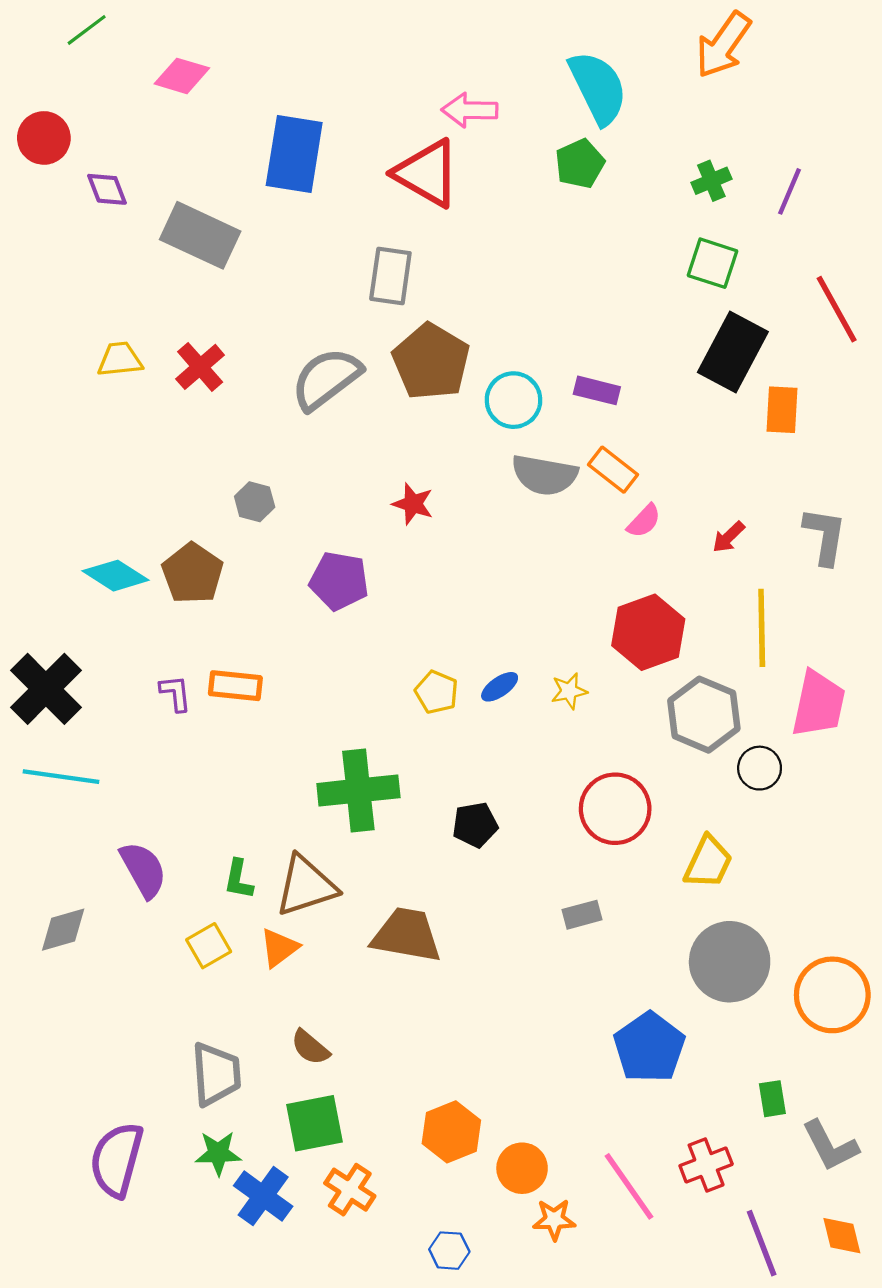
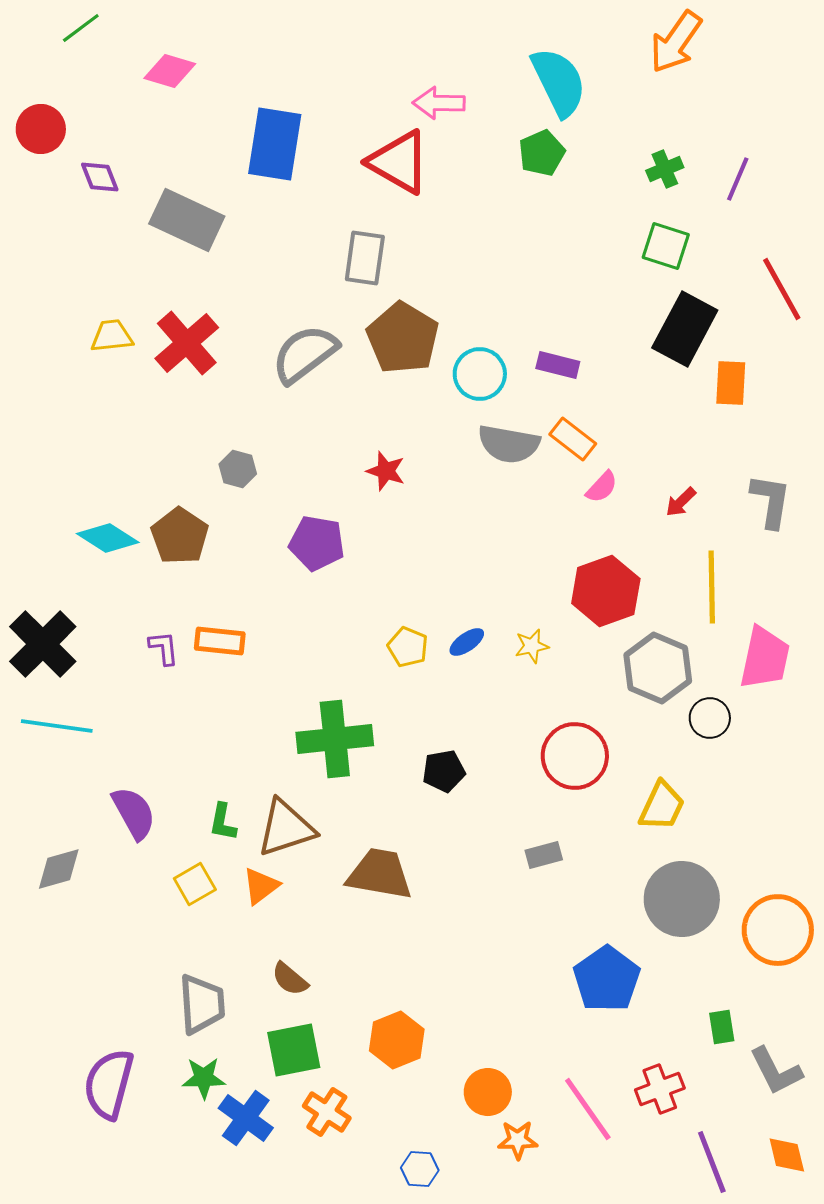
red cross: (200, 367) -> (187, 343), size x1.4
orange hexagon: (451, 1132) -> (397, 1040), moved

